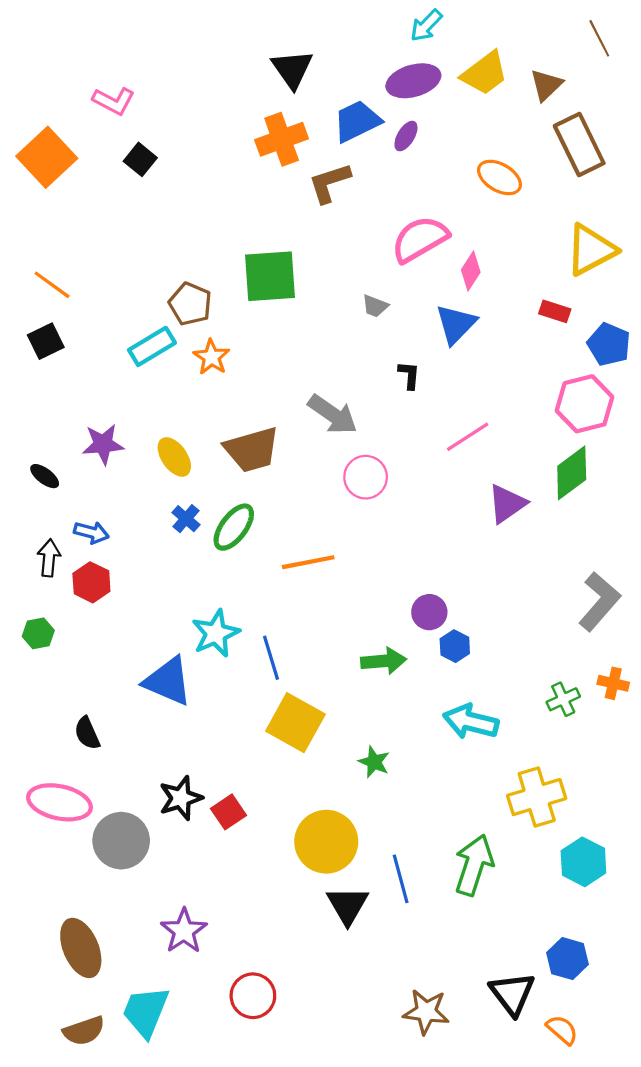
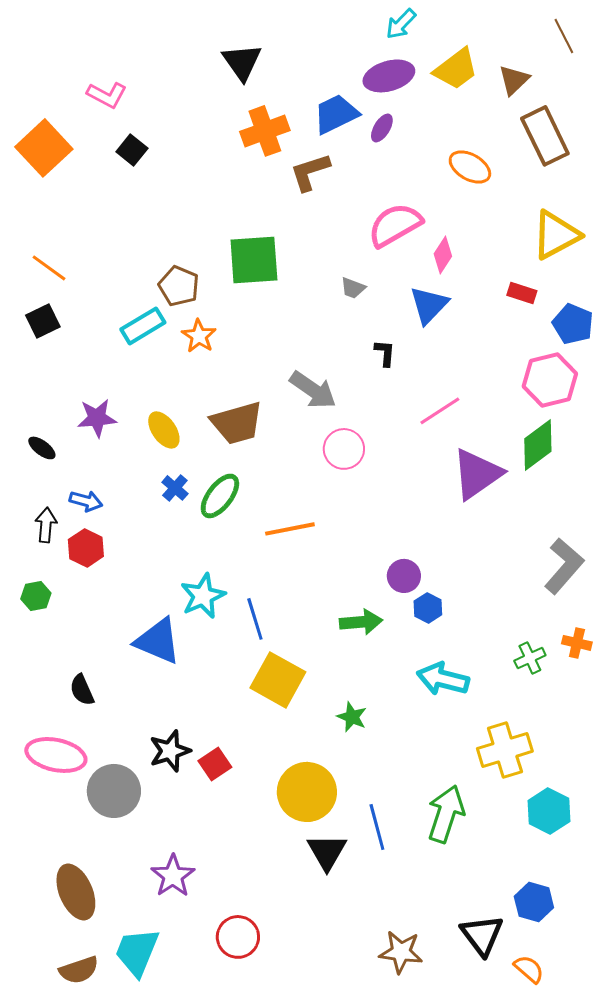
black triangle: (292, 69) -> (242, 62), moved
purple triangle: (507, 504) -> (477, 474), size x1.4

